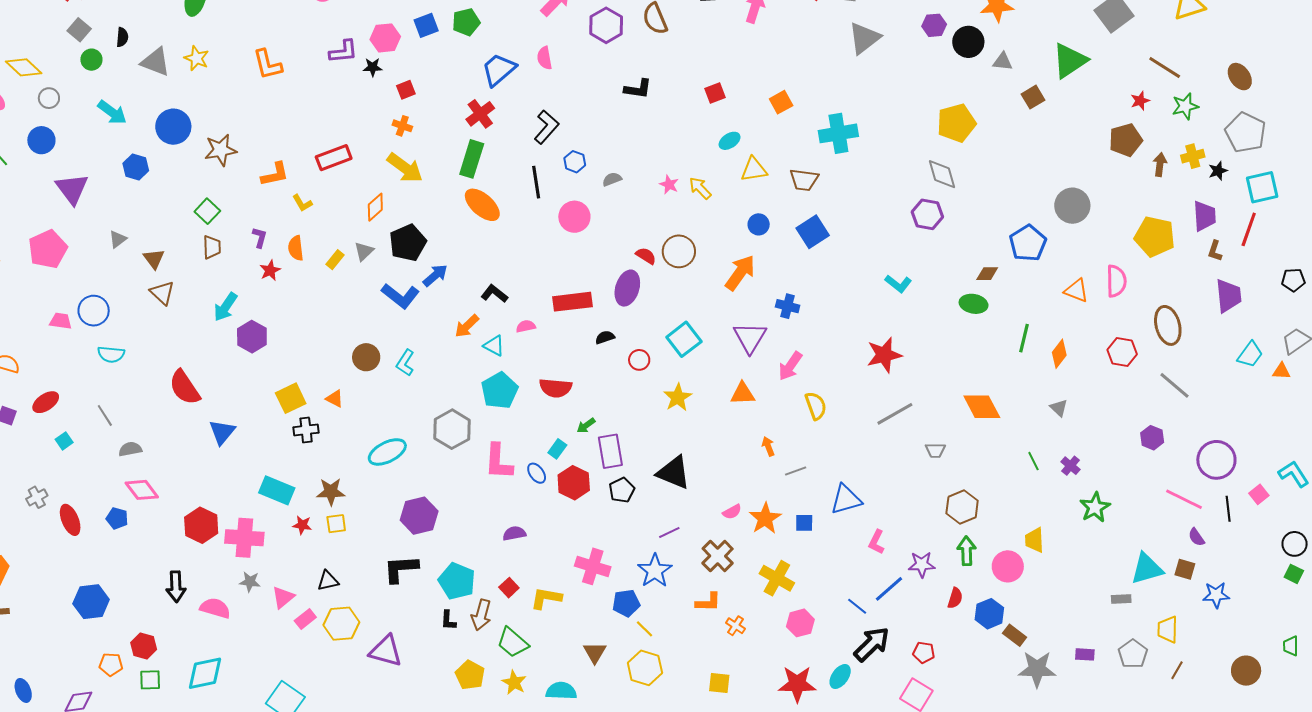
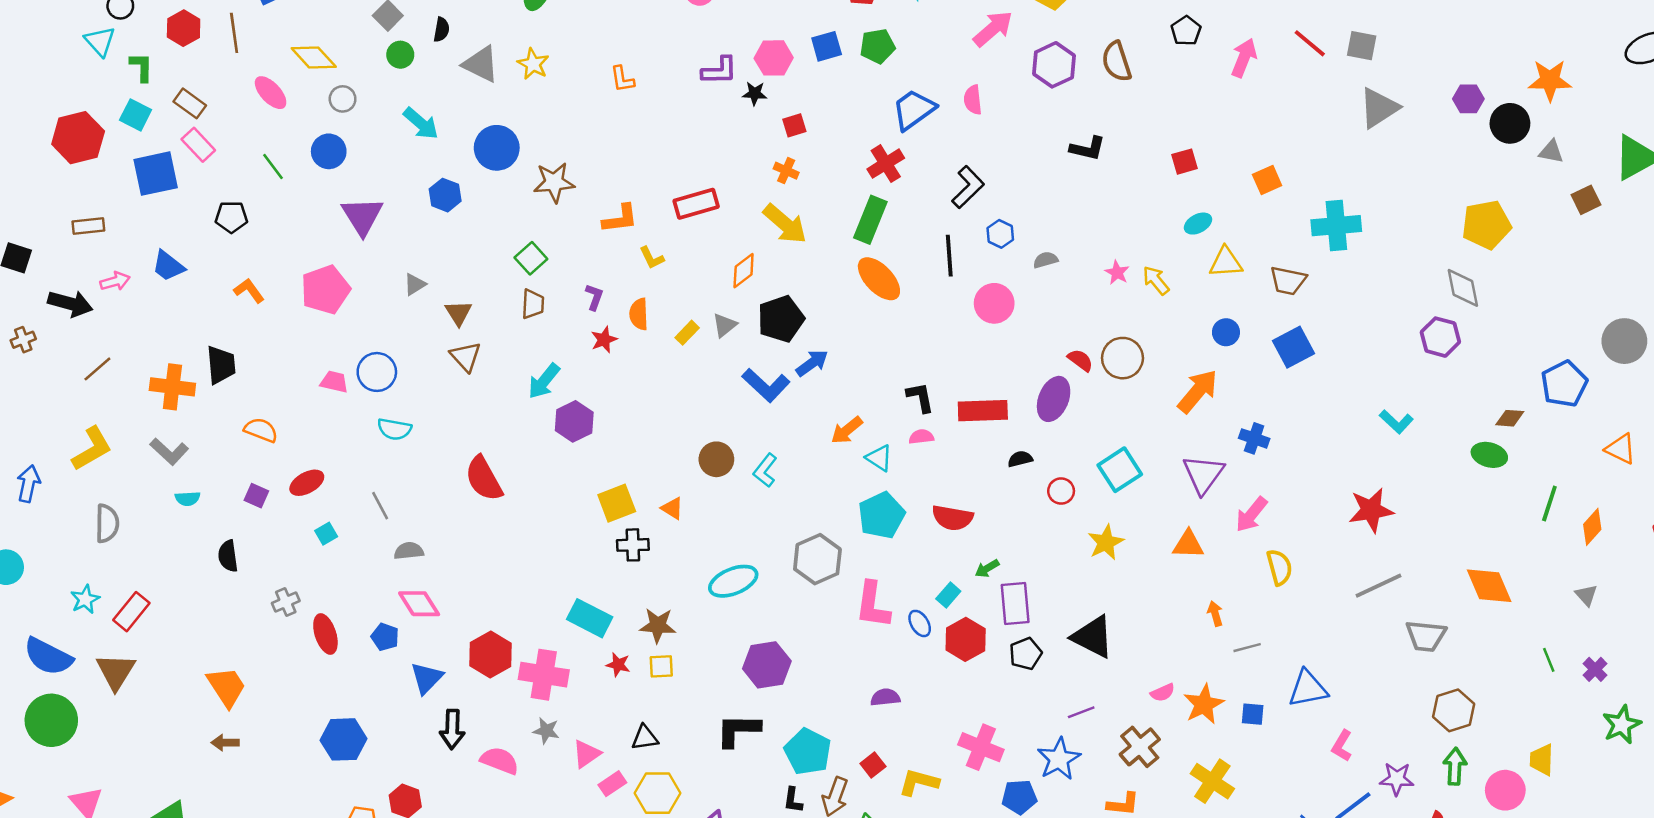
orange L-shape: (268, 64) -> (622, 79), size x0.7
black L-shape: (494, 294) -> (920, 397), moved, turned 36
blue triangle: (222, 432) -> (427, 678), moved
gray trapezoid: (935, 450) -> (1426, 636), size x1.6

